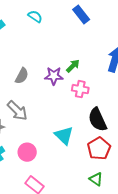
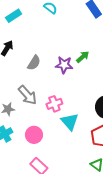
pink cross: (80, 89) -> (54, 104), moved, turned -35

